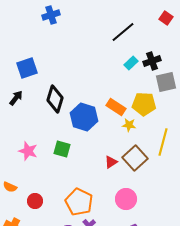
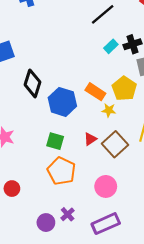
yellow pentagon: (144, 104) -> (124, 89), turned 30
green square: (62, 149) -> (55, 141), moved
red triangle: (111, 162) -> (90, 139), moved
orange pentagon: (79, 202) -> (61, 171), moved

